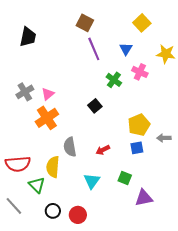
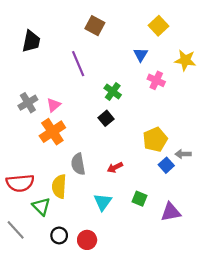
purple line: (94, 49) -> (78, 64), moved
green cross: (114, 80) -> (113, 92), moved
blue square: (137, 148) -> (166, 165), moved, turned -32
purple triangle: (144, 198) -> (171, 212), moved

